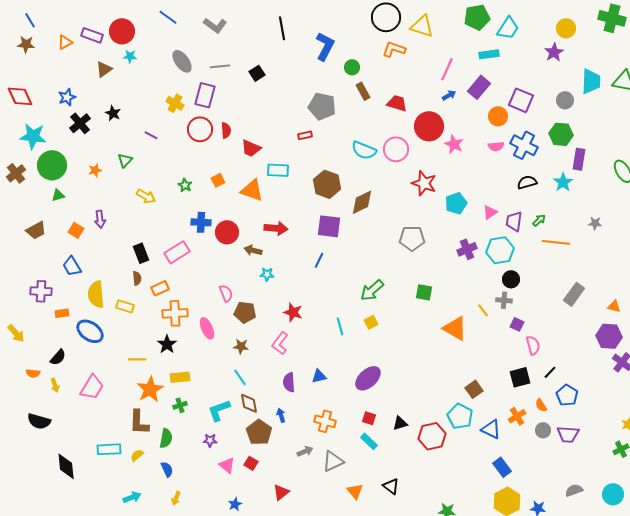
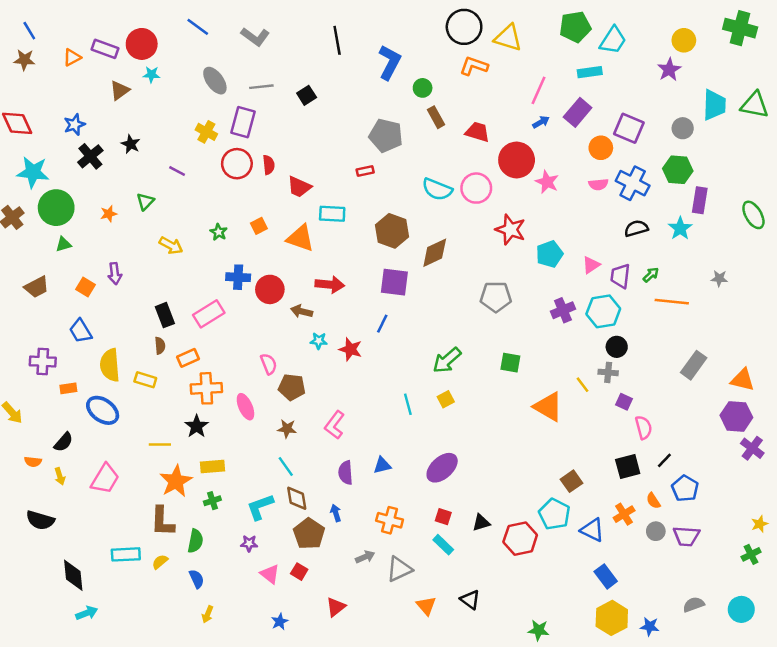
orange triangle: (614, 306) -> (742, 380), size x1.5
red star: (293, 312) -> (350, 349), moved
cyan arrow: (132, 497) -> (87, 613), moved

